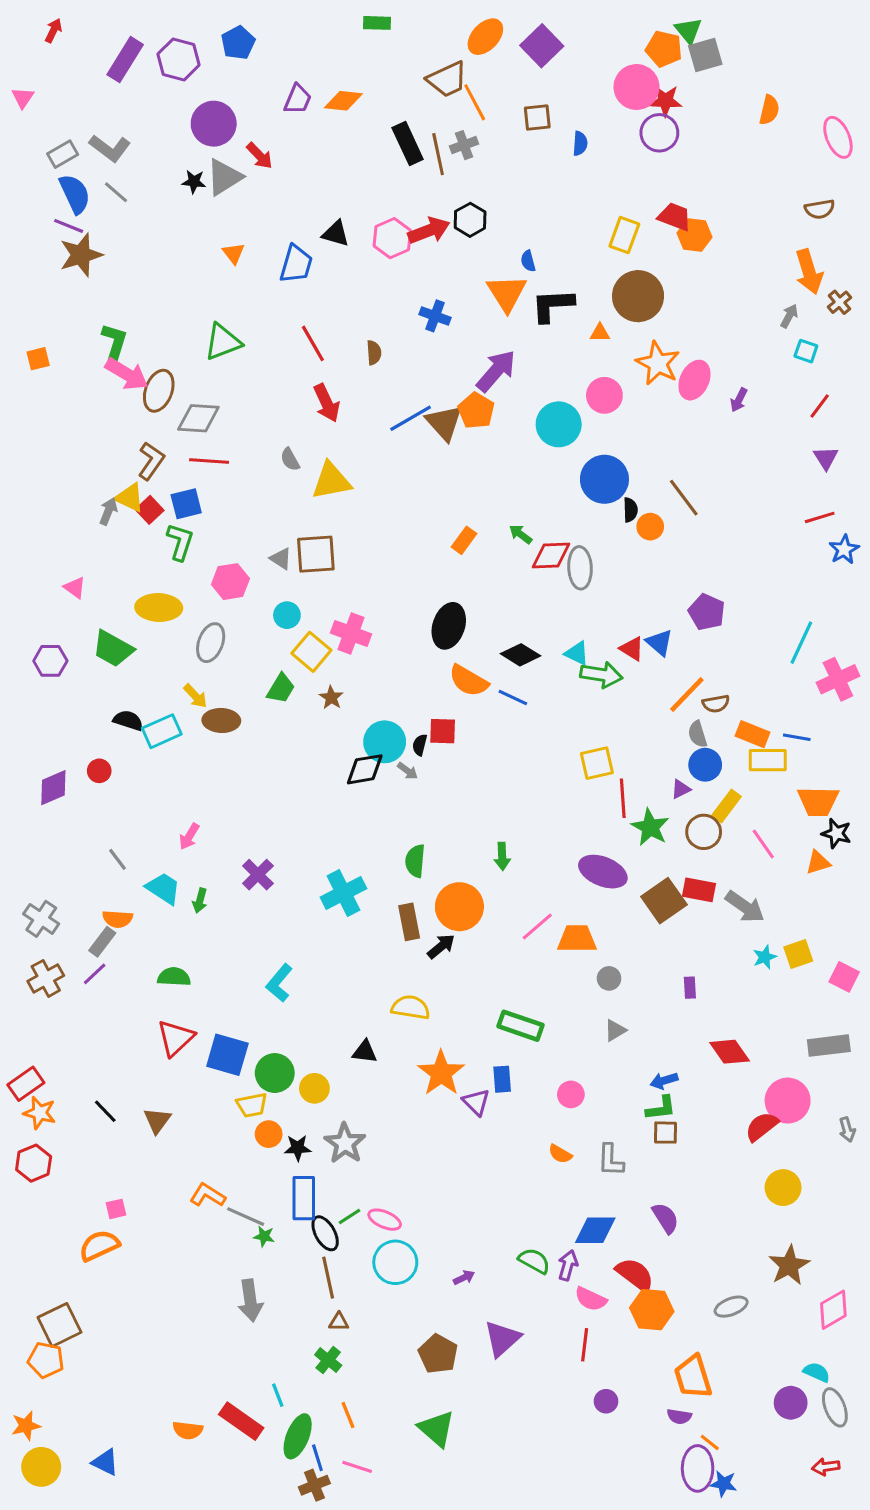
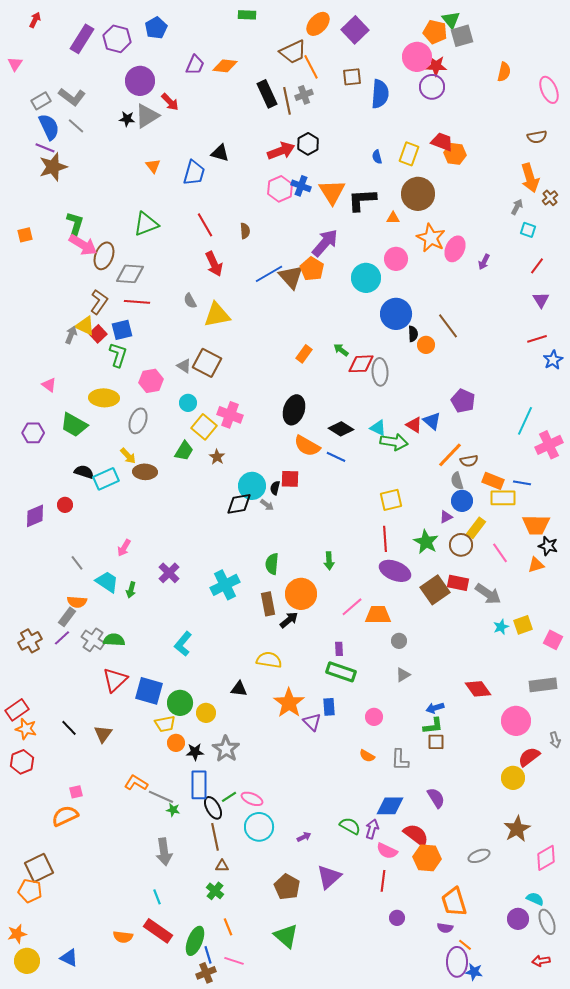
blue semicircle: (580, 143) -> (380, 94), size x1.8
pink hexagon: (392, 238) -> (280, 189), moved
blue semicircle: (528, 261) -> (377, 157), moved
blue cross: (435, 316) -> (301, 186), moved
brown square: (316, 554) -> (207, 363), turned 32
red line: (623, 798) -> (385, 539), moved
gray cross: (41, 919) -> (93, 640), moved
purple rectangle: (690, 988) -> (339, 649), moved
red semicircle: (762, 1126) -> (529, 757), moved
cyan line: (278, 1395) -> (157, 897), moved

